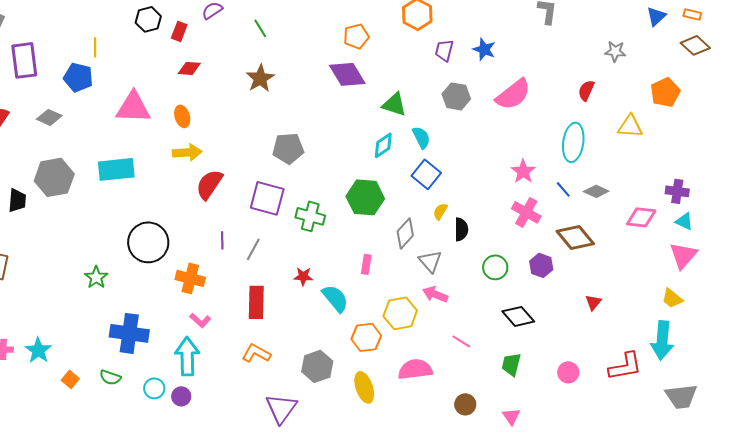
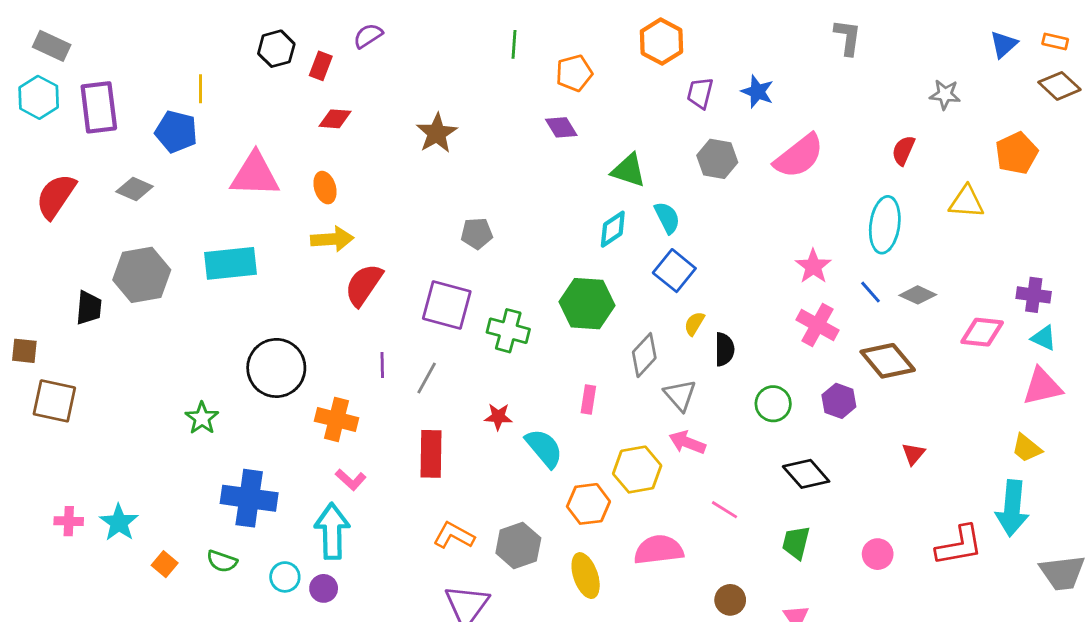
green line: (260, 28) -> (514, 44), moved, turned 36
purple diamond: (347, 74) -> (561, 127), size x0.6
gray pentagon: (288, 148) -> (477, 233), size x0.7
pink triangle: (683, 255) -> (1042, 387), turned 36
orange L-shape: (256, 353) -> (454, 535), moved
gray trapezoid: (681, 396) -> (1062, 573), moved

